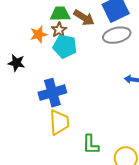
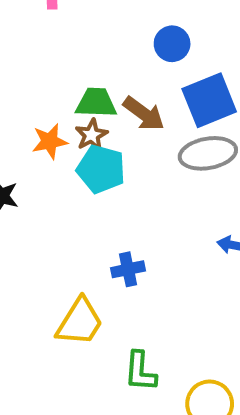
blue cross: (52, 93) -> (128, 269), moved, size x0.6
yellow trapezoid: (59, 122) -> (80, 322), turned 32

